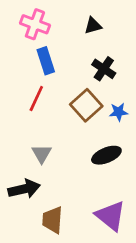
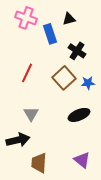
blue rectangle: (46, 61) -> (50, 34), moved
purple triangle: (110, 216) -> (82, 160), size x0.7

